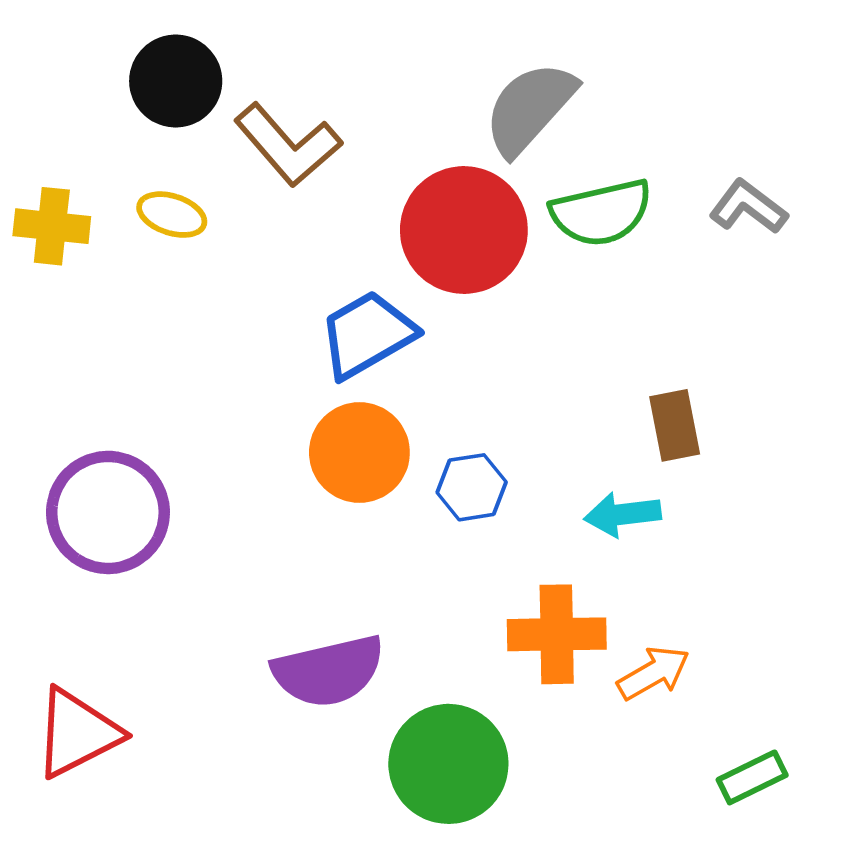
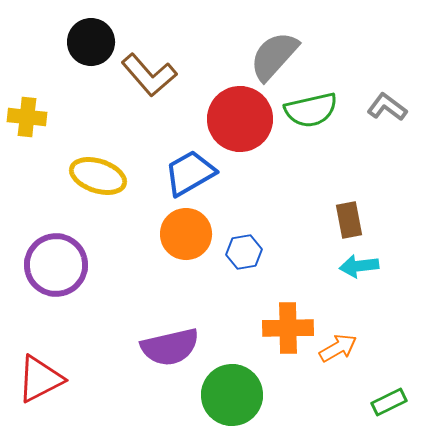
yellow ellipse: (172, 215) -> (98, 176), moved, size x1.6
cyan arrow: (623, 514) -> (359, 266), moved

